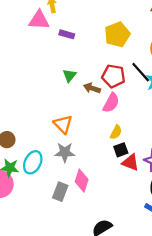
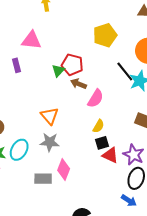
pink triangle: (39, 20) -> (31, 40), moved
purple rectangle: (67, 34) -> (17, 65), moved, turned 56
red pentagon: (113, 76) -> (72, 65), moved
gray rectangle: (60, 192) -> (43, 179), turned 66

